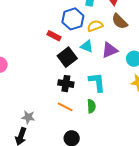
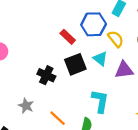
yellow semicircle: (95, 26) -> (116, 39), turned 56
black cross: (66, 84) -> (46, 75), moved
gray star: (28, 117) -> (26, 106), moved

